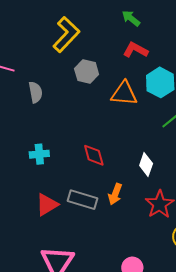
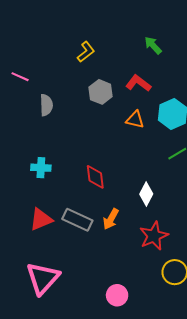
yellow L-shape: (66, 34) -> (86, 52), size x0.6
red L-shape: (135, 50) -> (138, 83), moved
orange triangle: (124, 93) -> (135, 120), size x0.7

